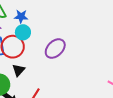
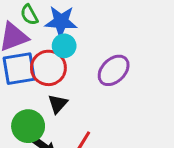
blue star: (21, 16) -> (61, 22), size x1.5

